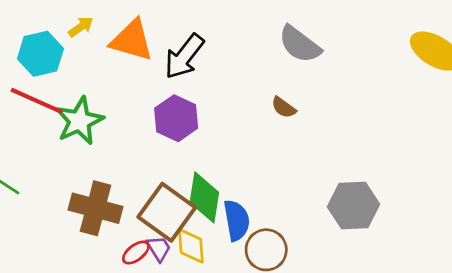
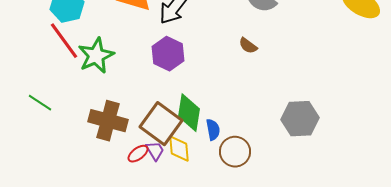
red line: (36, 101) -> (64, 41), turned 30
blue semicircle: (237, 220) -> (213, 130), size x0.7

